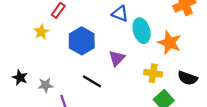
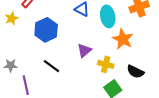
cyan ellipse: (142, 31) -> (108, 16), moved
purple triangle: (117, 58) -> (84, 50), moved

